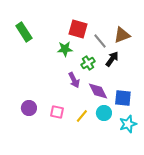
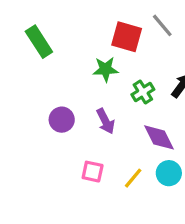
gray line: (100, 41) -> (162, 25), moved
purple arrow: (74, 80) -> (106, 121), moved
purple circle: (29, 108) -> (62, 120), moved

